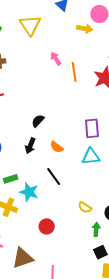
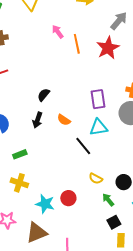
black line: (54, 176) -> (83, 146), moved
cyan star: (29, 192) -> (45, 204), moved
red circle: (47, 226) -> (68, 198), moved
green arrow: (96, 229) -> (108, 200), turned -40

